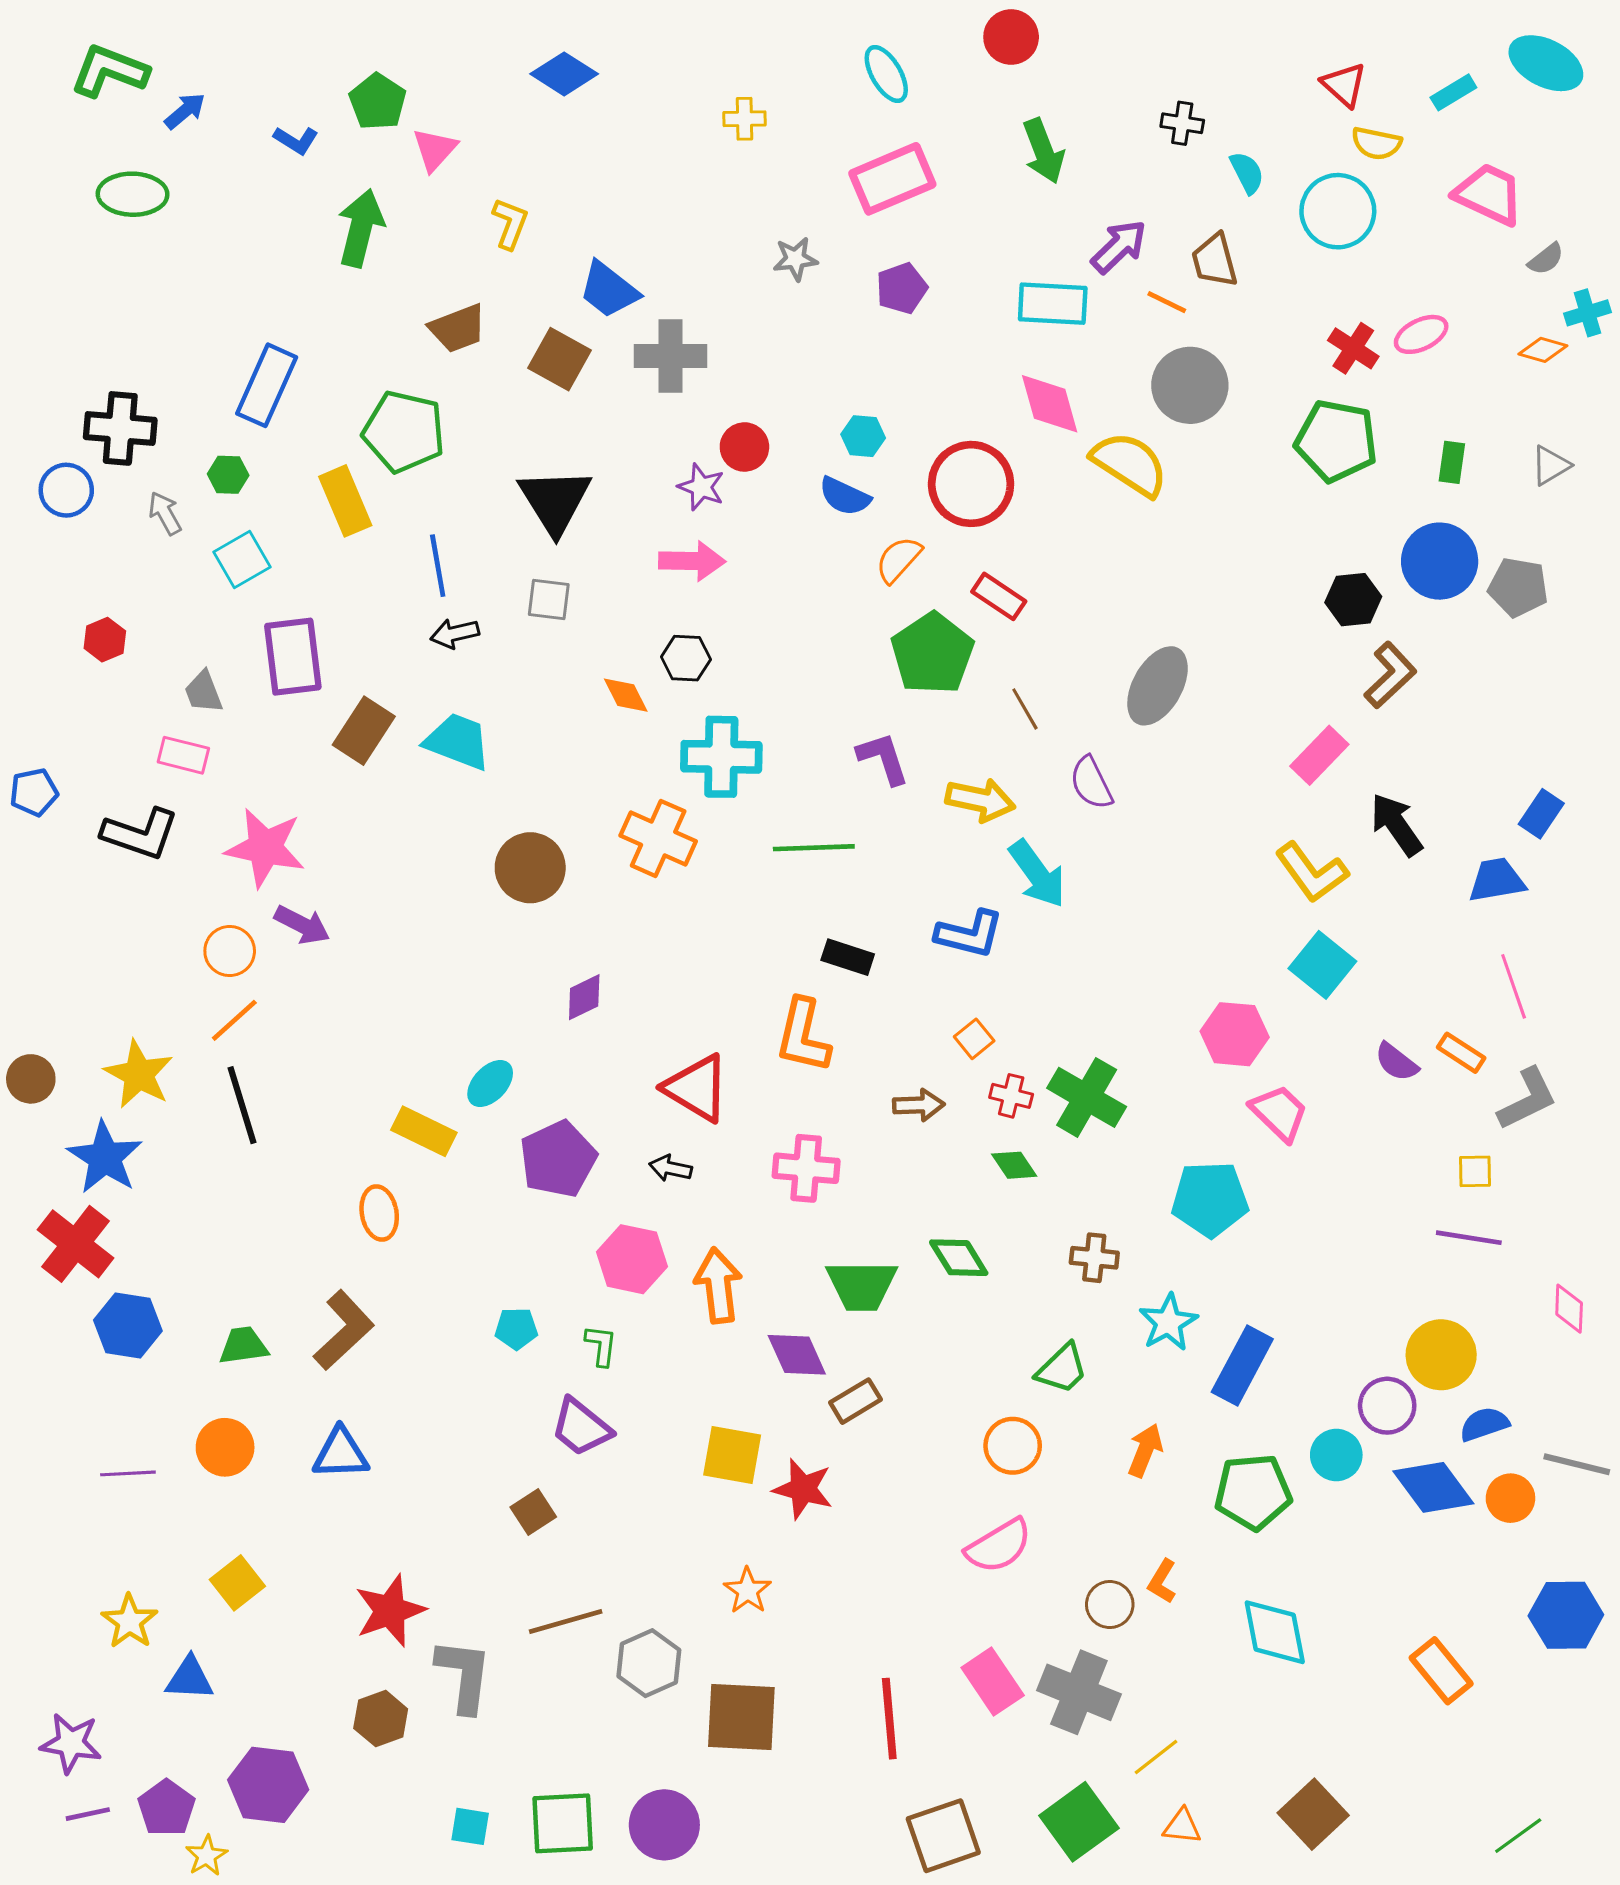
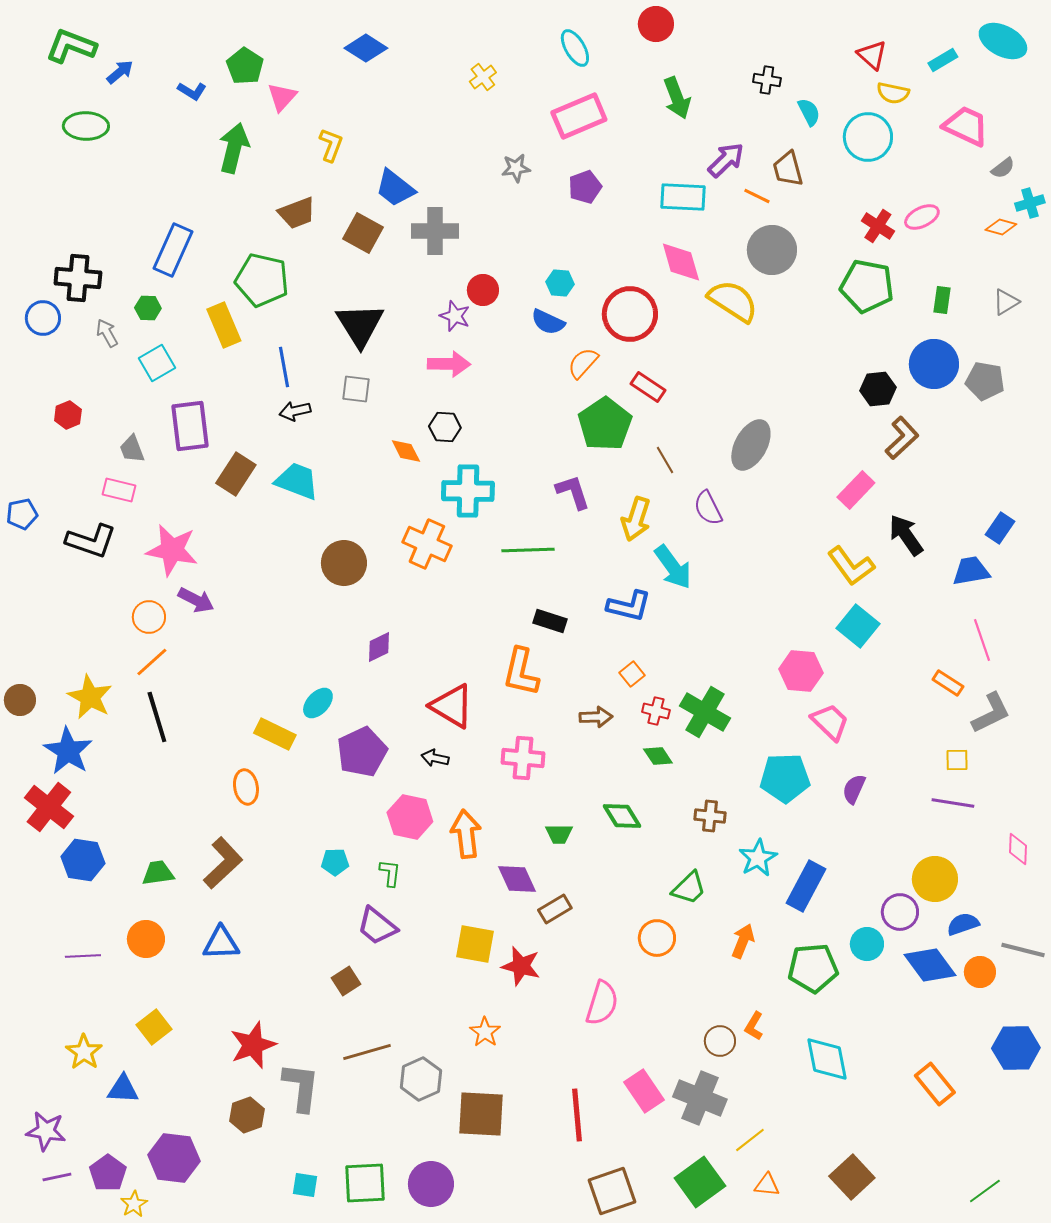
yellow cross: (744, 119) -> (483, 77), turned -36
yellow arrow: (980, 800) -> (636, 519), turned 96
purple semicircle: (1396, 1062) -> (854, 789), moved, turned 76
green trapezoid: (862, 1285) -> (559, 834), size x0.6
pink semicircle: (999, 1546) -> (602, 1003), moved, turned -42

